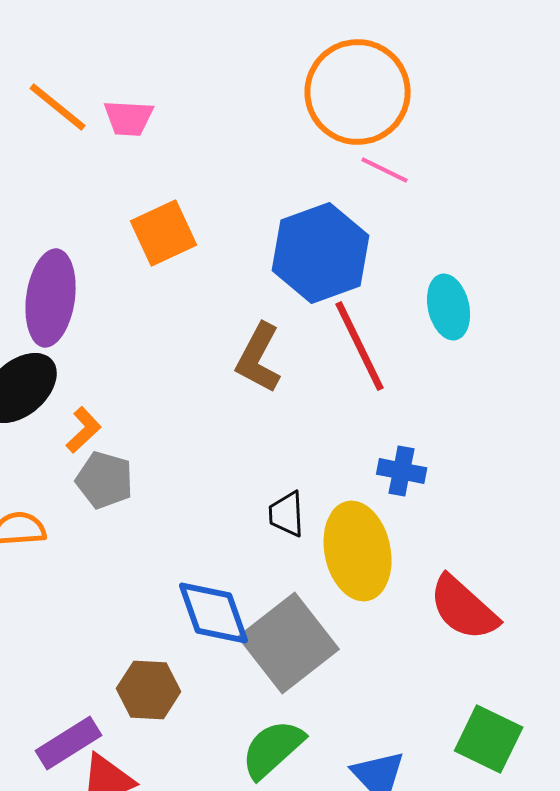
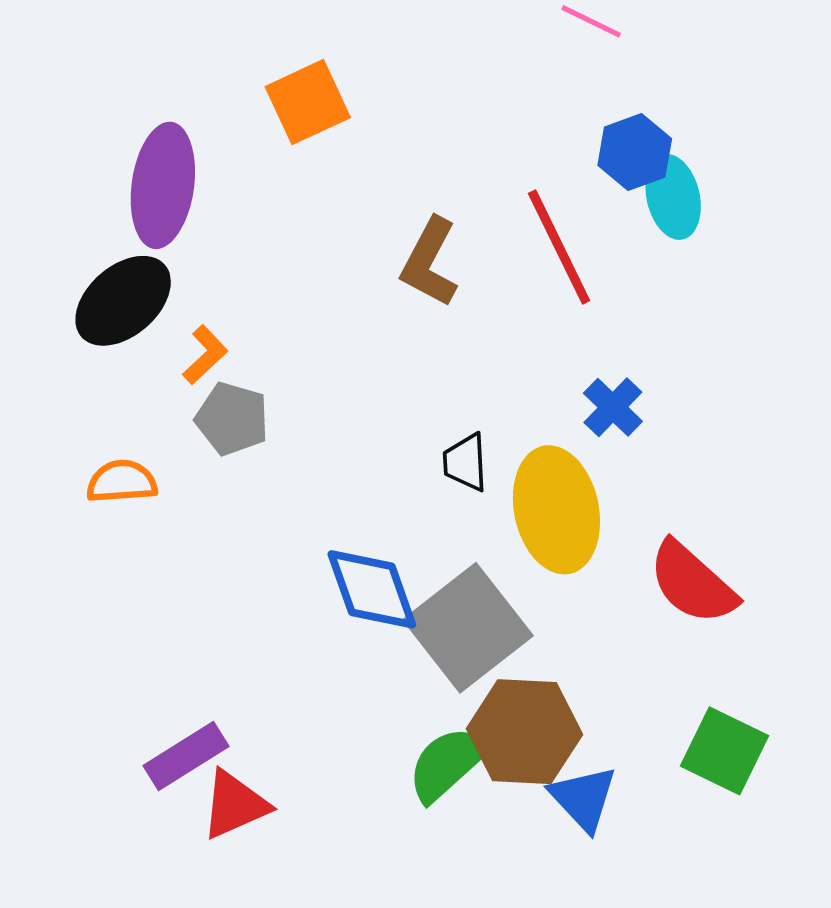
blue hexagon: (321, 253) -> (635, 152), moved, size x0.6
blue cross: (402, 471) -> (613, 407), turned 33
brown hexagon: (149, 690) -> (524, 732), moved, size x1.4

